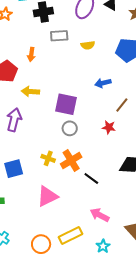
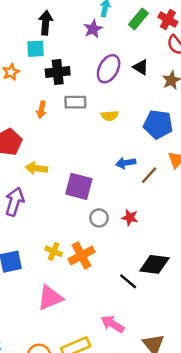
orange arrow: (31, 54) -> (41, 110), moved
brown line: (122, 105) -> (149, 175), moved
gray circle: (70, 128) -> (99, 218), moved
black line: (91, 179) -> (128, 281), moved

